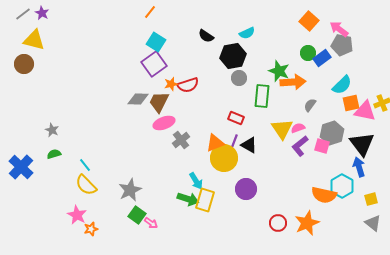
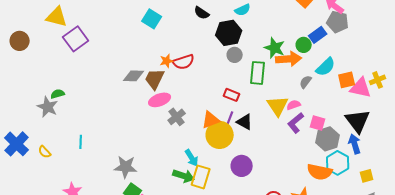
yellow triangle: (34, 40) -> (57, 17), moved
green circle: (308, 53) -> (304, 45), moved
purple square: (154, 64) -> (76, 39), moved
cyan semicircle: (342, 85) -> (326, 67), moved
gray star: (52, 130) -> (48, 107), size x1.5
gray hexagon: (332, 133) -> (328, 139), moved
green semicircle: (54, 154) -> (58, 94), moved
cyan line: (85, 165) -> (81, 142), turned 40
yellow semicircle: (86, 185) -> (45, 152), moved, size x0.6
gray star: (130, 190) -> (126, 167), turned 30

